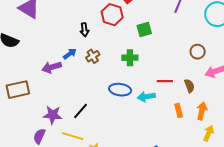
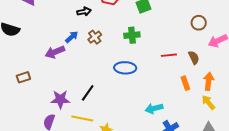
black arrow: (85, 30) -> (84, 12), turned -88
brown rectangle: (18, 90) -> (23, 77), size x0.6
cyan arrow: (146, 97) -> (154, 108), moved
yellow arrow: (209, 133) -> (208, 102), moved, turned -56

